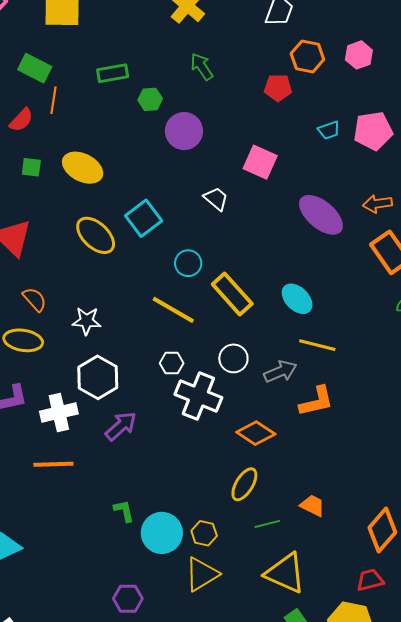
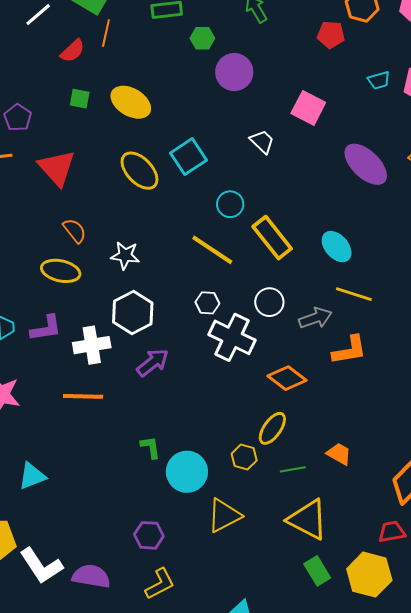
yellow hexagon: (204, 533) -> (244, 457), moved

